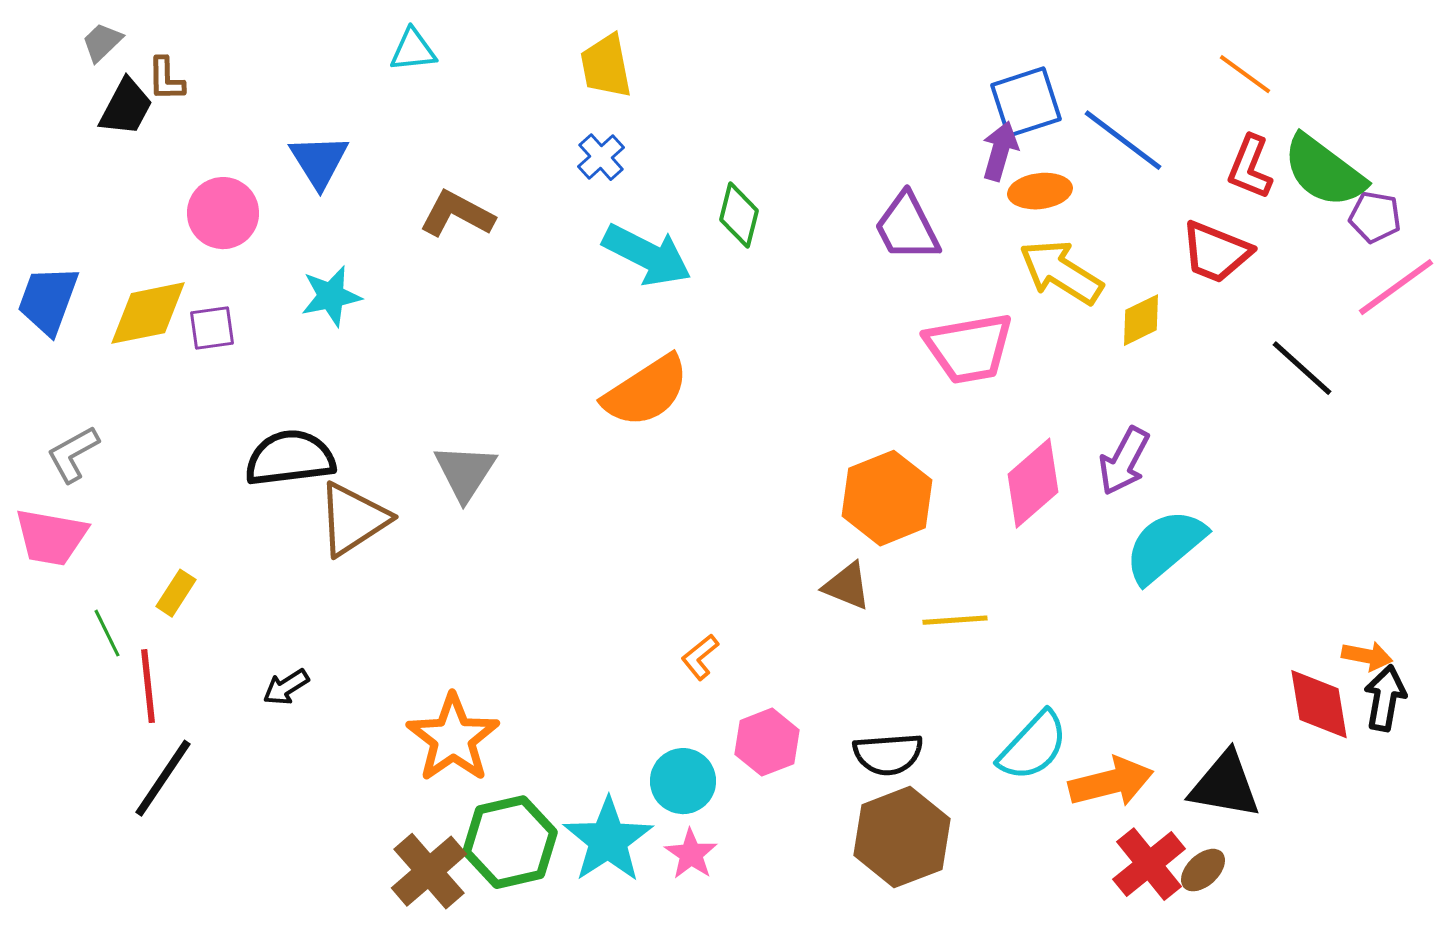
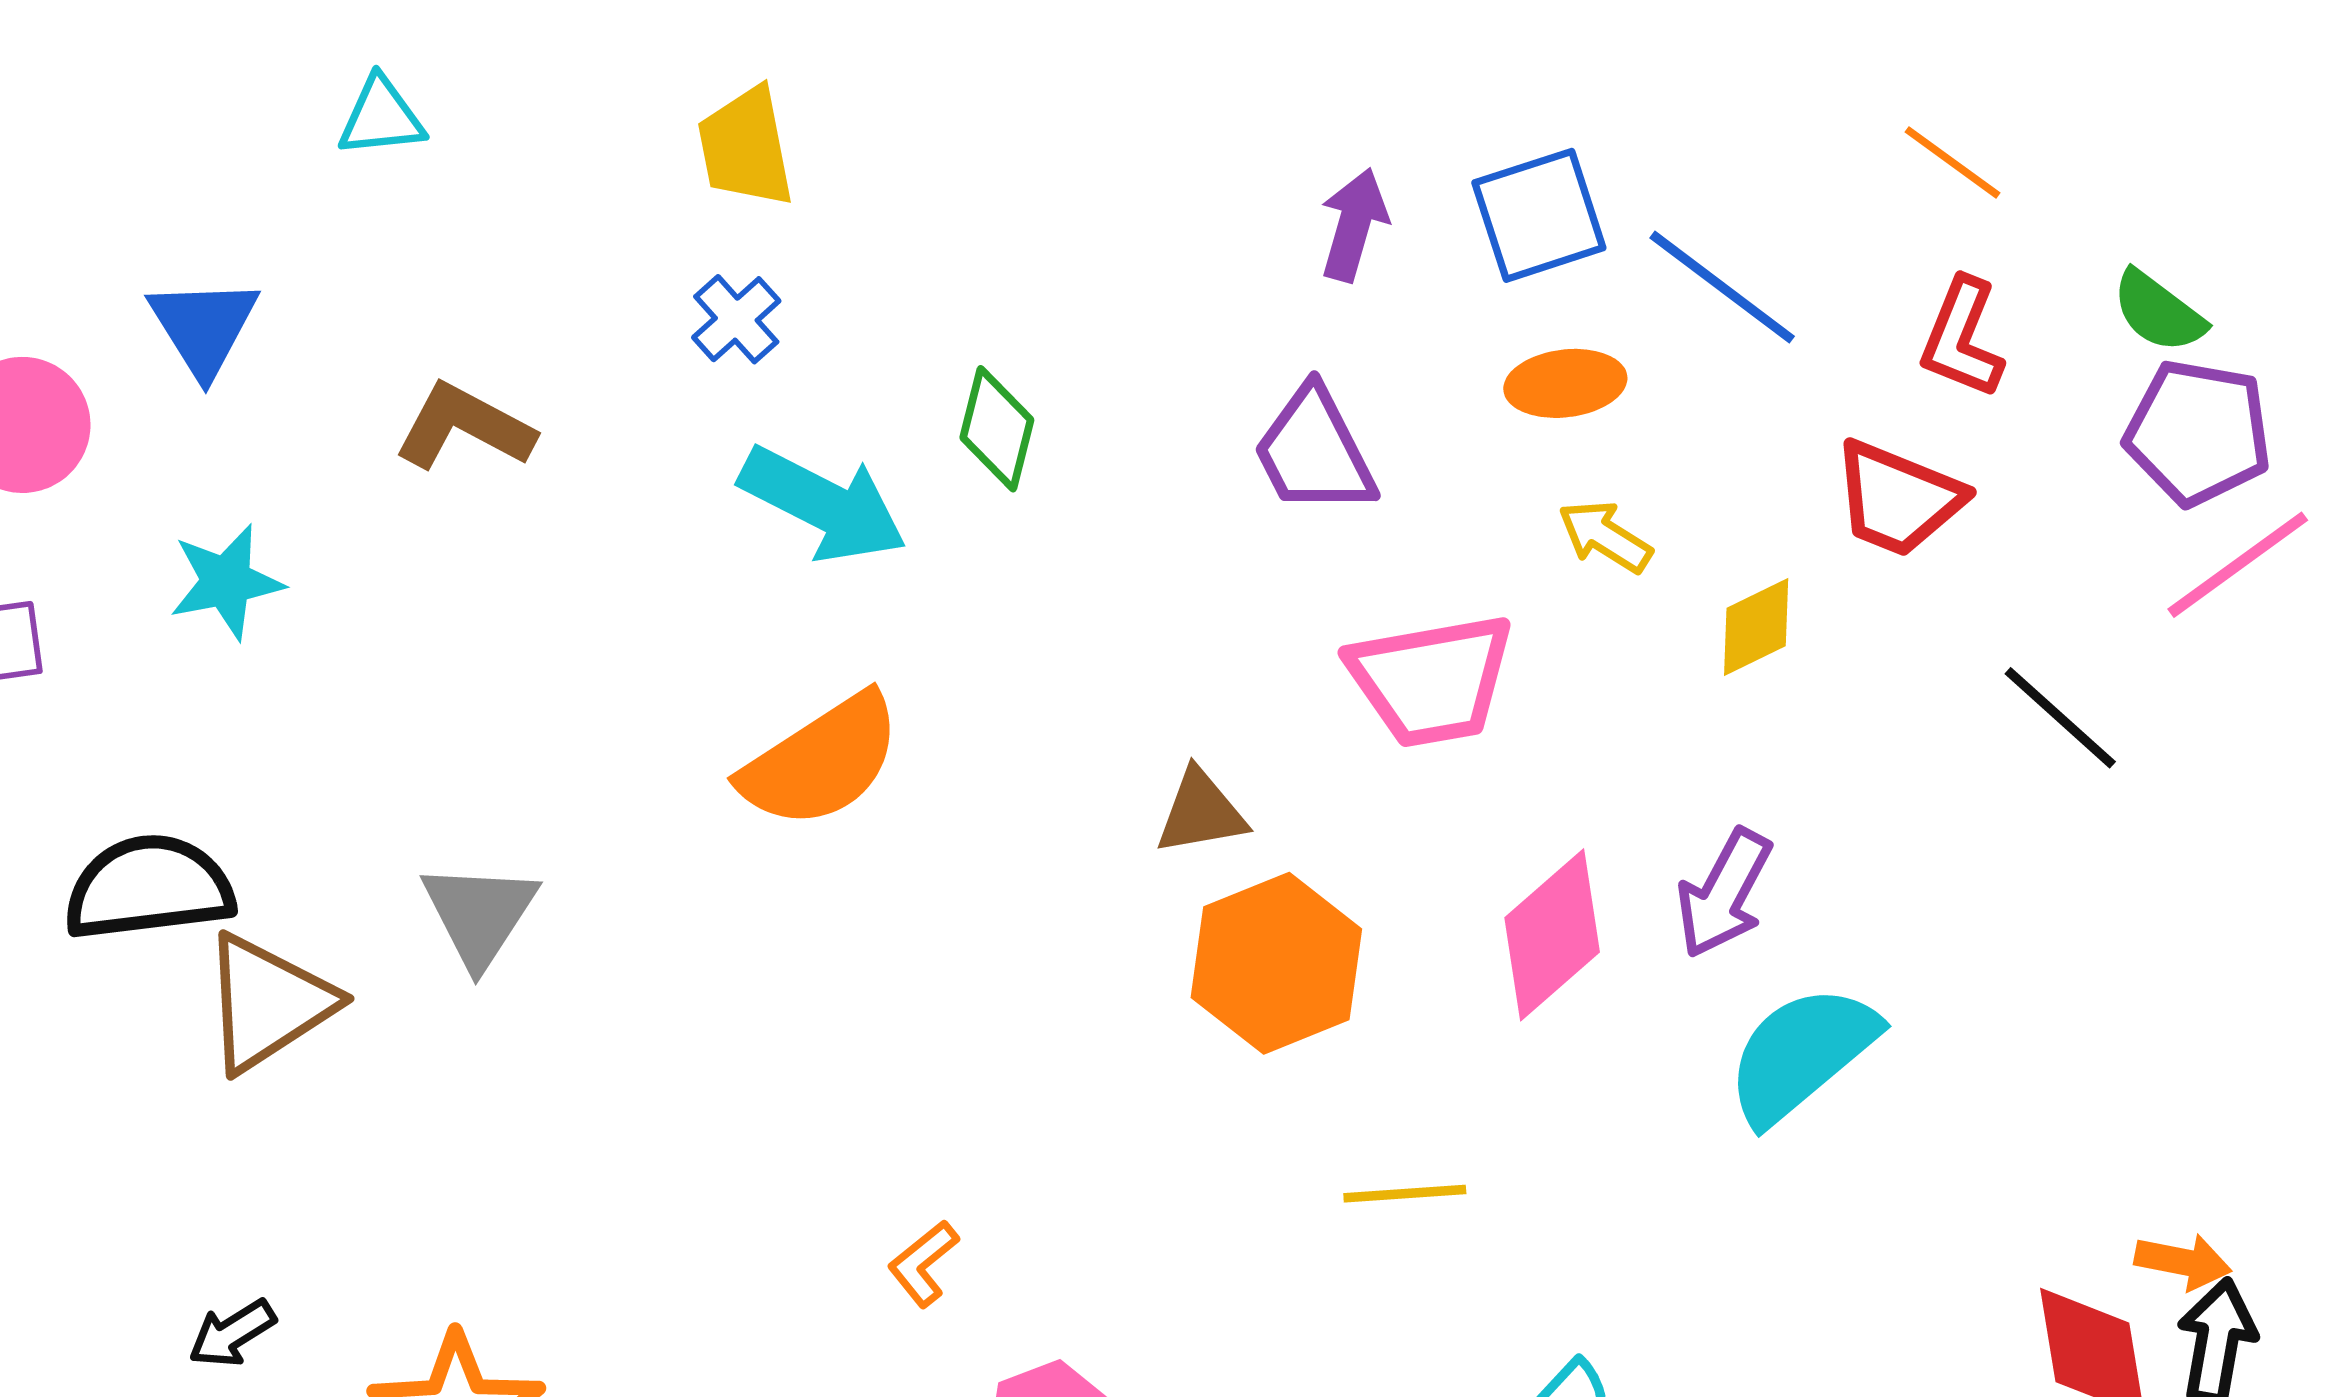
purple arrow: (1000, 151) -> (1354, 225), moved
green semicircle: (1324, 171) -> (2158, 312), moved, size x0.6
purple pentagon: (1375, 217) -> (2198, 433), size x1.5
yellow arrow: (1061, 272) -> (1605, 536), size x0.6
brown triangle: (847, 586) -> (1201, 812), moved, turned -32
black arrow: (286, 687) -> (232, 1333), moved

